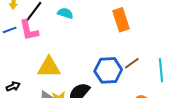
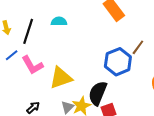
pink L-shape: (29, 30) -> (32, 65), moved

